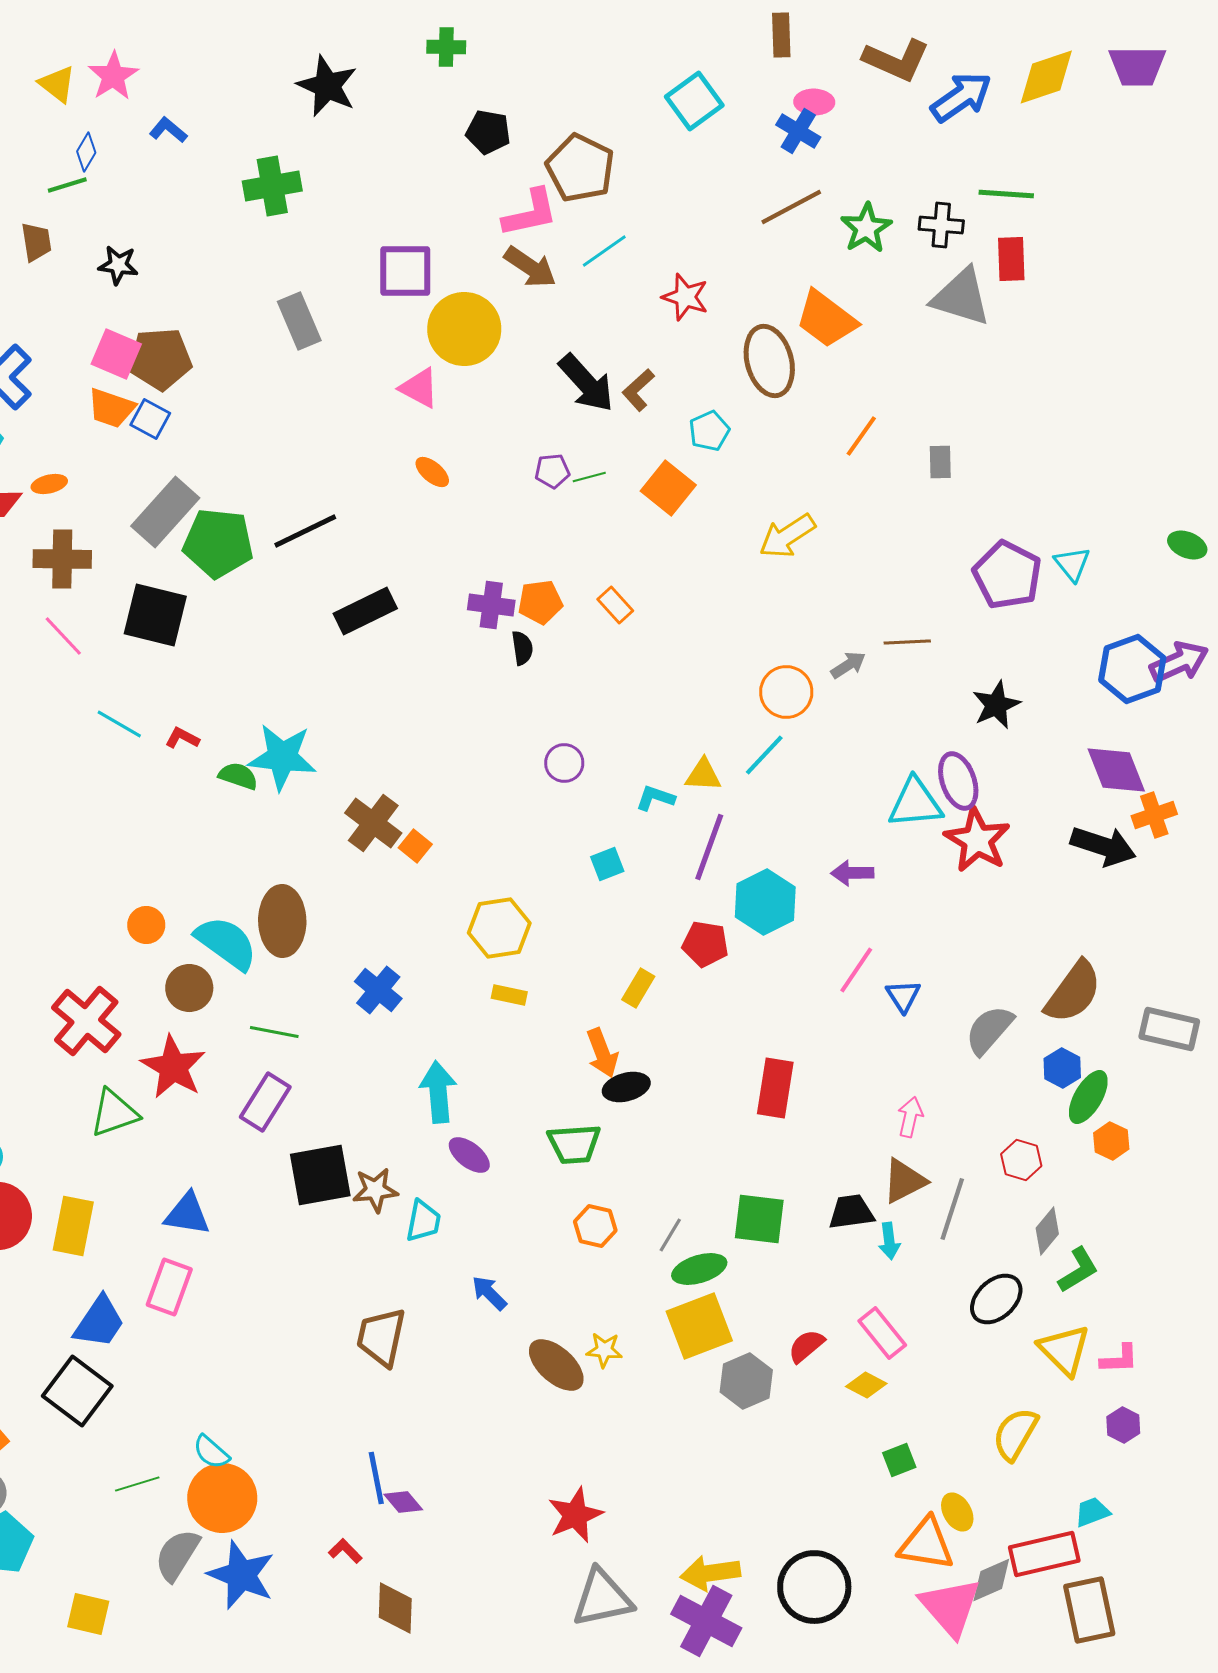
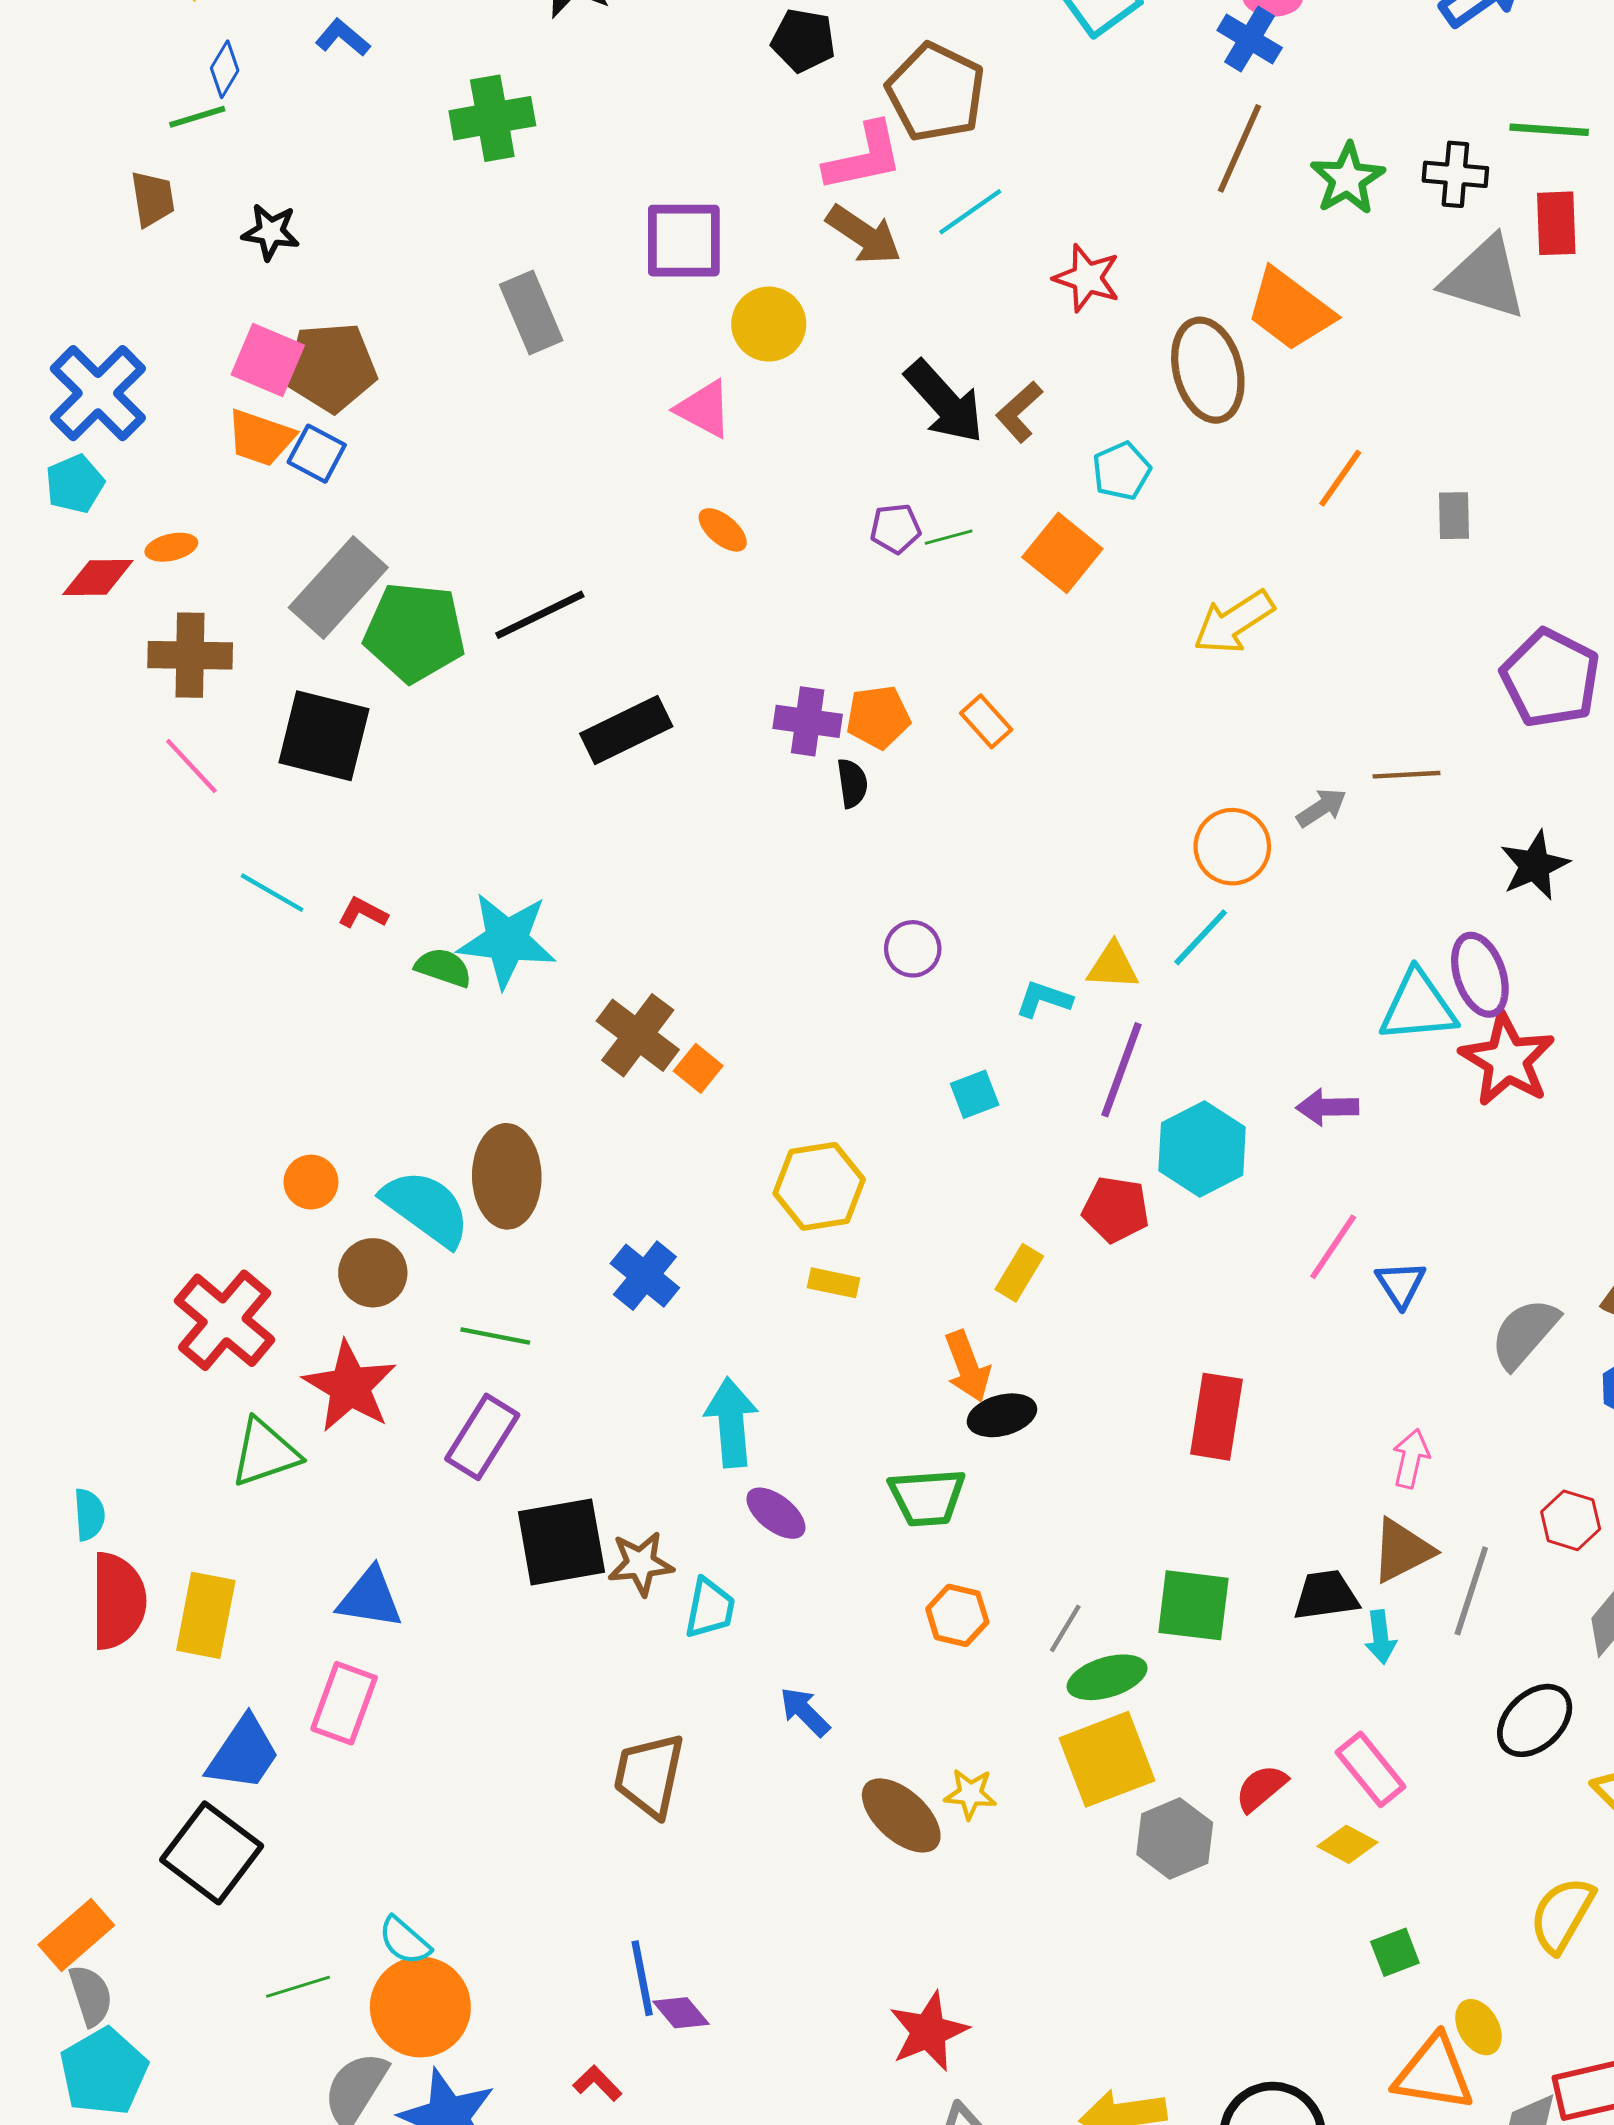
brown line: (791, 207) -> (1239, 148), turned -38
yellow circle: (464, 329) -> (769, 324), size x0.7

